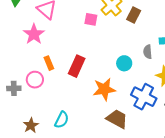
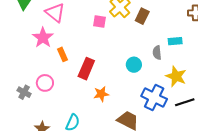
orange rectangle: (49, 63) -> (62, 54), moved
gray cross: (14, 88) -> (24, 92), turned 32
orange star: (104, 89) -> (101, 94), moved, size x0.7

